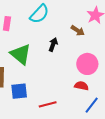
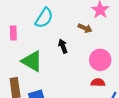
black arrow: (53, 45) -> (63, 46), turned -32

